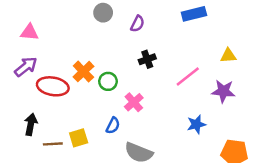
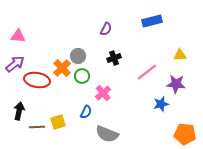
gray circle: (103, 13) -> (78, 56), moved
blue star: (196, 124) -> (161, 104), moved

